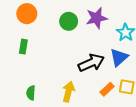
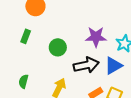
purple star: (97, 18) -> (96, 37), moved
green circle: (69, 21) -> (58, 47), moved

